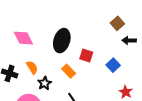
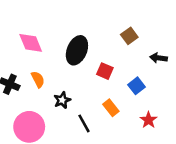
brown square: (117, 23) -> (129, 36), moved
orange rectangle: (69, 71) -> (111, 108), moved
black star: (45, 83) -> (62, 100), moved

